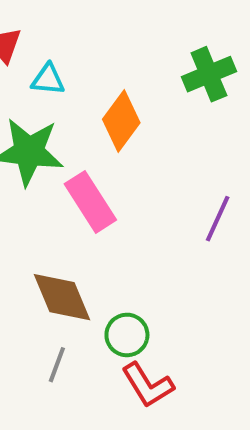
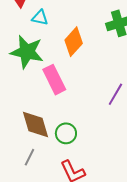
green circle: (127, 335) -> (66, 133), moved

